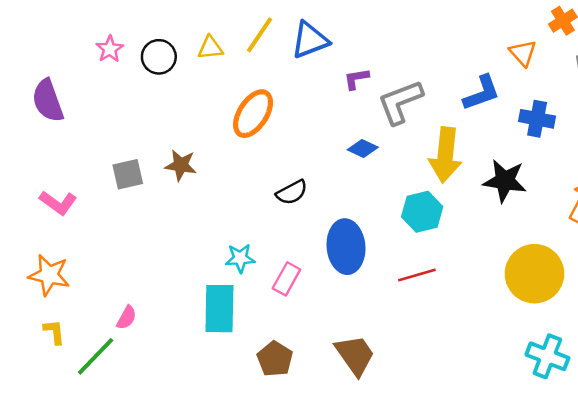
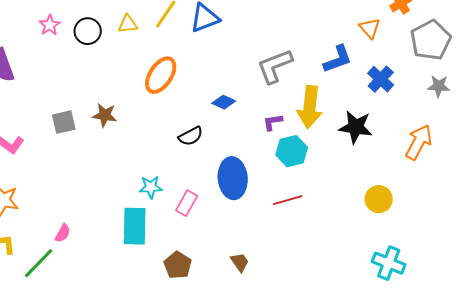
purple L-shape: (356, 79) -> (273, 122), moved
blue cross: (537, 119) -> (381, 79), turned 32
blue diamond: (363, 148) -> (224, 102), moved
yellow circle: (534, 274) -> (379, 199), size x0.6
brown trapezoid: (355, 355) -> (240, 262), size x0.6

